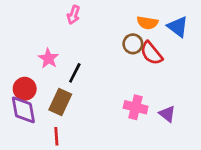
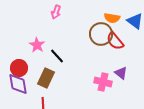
brown circle: (133, 44) -> (101, 34), size x1.5
black line: (75, 73) -> (57, 56), turned -70
purple triangle: (167, 114) -> (121, 73), moved

